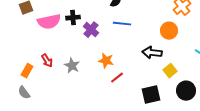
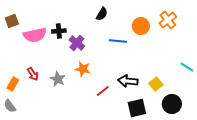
blue line: (122, 24) -> (118, 41), moved
orange circle: (169, 31) -> (141, 26), moved
black arrow: (152, 53) -> (128, 81), moved
orange star: (106, 61) -> (83, 69), moved

